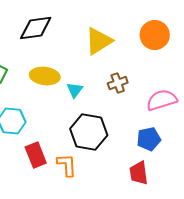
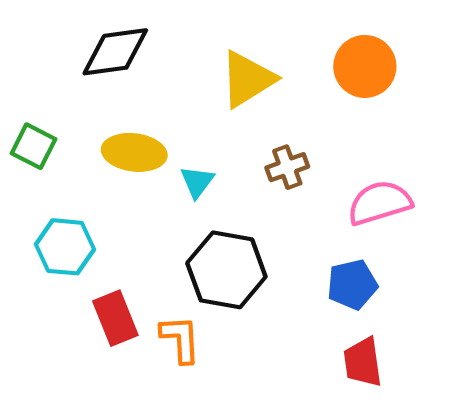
red trapezoid: (139, 173) -> (363, 362), moved

